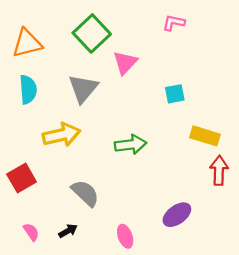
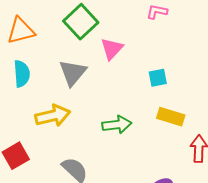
yellow rectangle: (205, 136) -> (171, 117), moved

